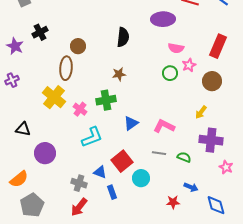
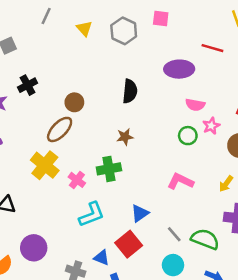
brown ellipse: (66, 68) -> (60, 129), turned 40
blue triangle: (131, 123) -> (140, 213), moved
pink L-shape: (164, 126) -> (180, 181), moved
purple circle: (45, 153) -> (34, 248), moved
gray line: (159, 153) -> (174, 234), turned 40
green semicircle: (184, 157) -> (205, 239), size x1.6
cyan circle: (141, 178) -> (173, 265), moved

